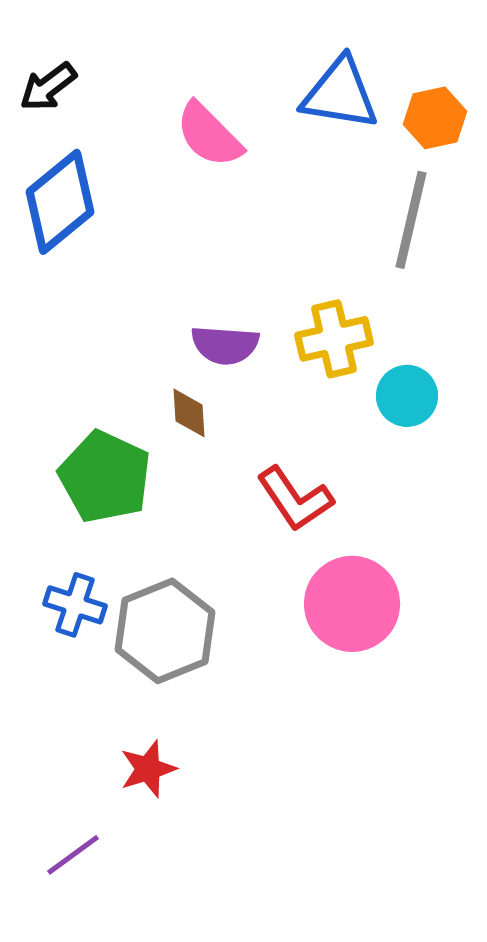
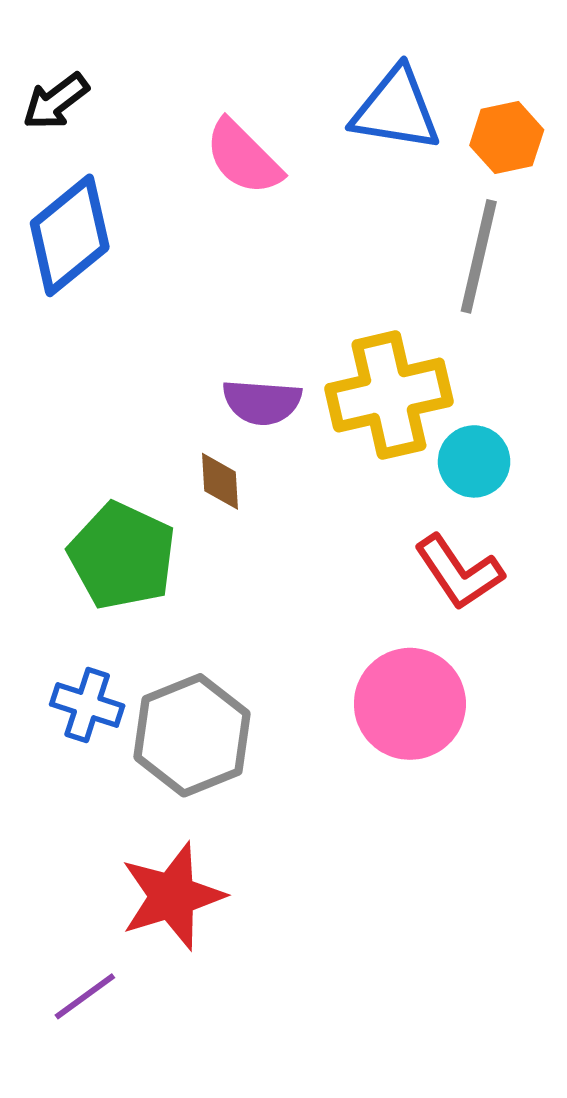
yellow cross: (334, 339) -> (389, 395), size x1.4
red L-shape: (295, 499) -> (459, 572), moved
red star: (148, 769) -> (172, 896), size x1.6

